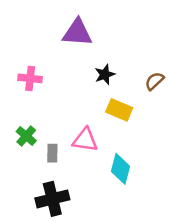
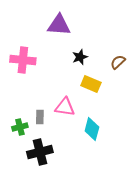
pink cross: (30, 78) -> (23, 60), size x1.4
green cross: (26, 136) -> (20, 127), moved, turned 35

